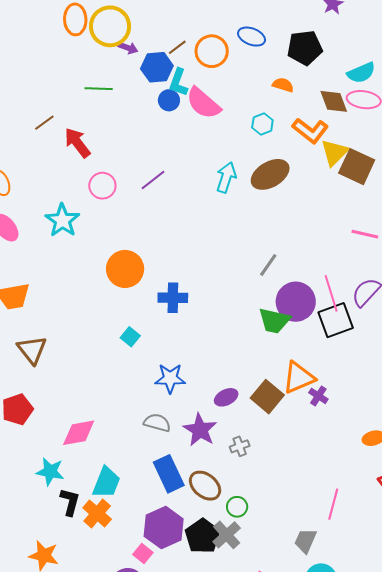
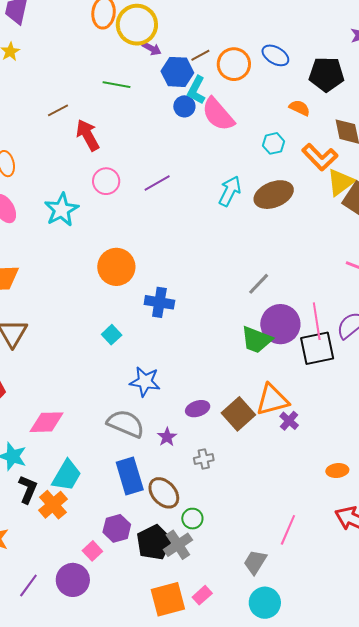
gray semicircle: (157, 423) -> (126, 424), size x1.4
purple star: (200, 430) -> (167, 437), size x0.6
purple hexagon: (164, 528) -> (117, 528), size x0.7

